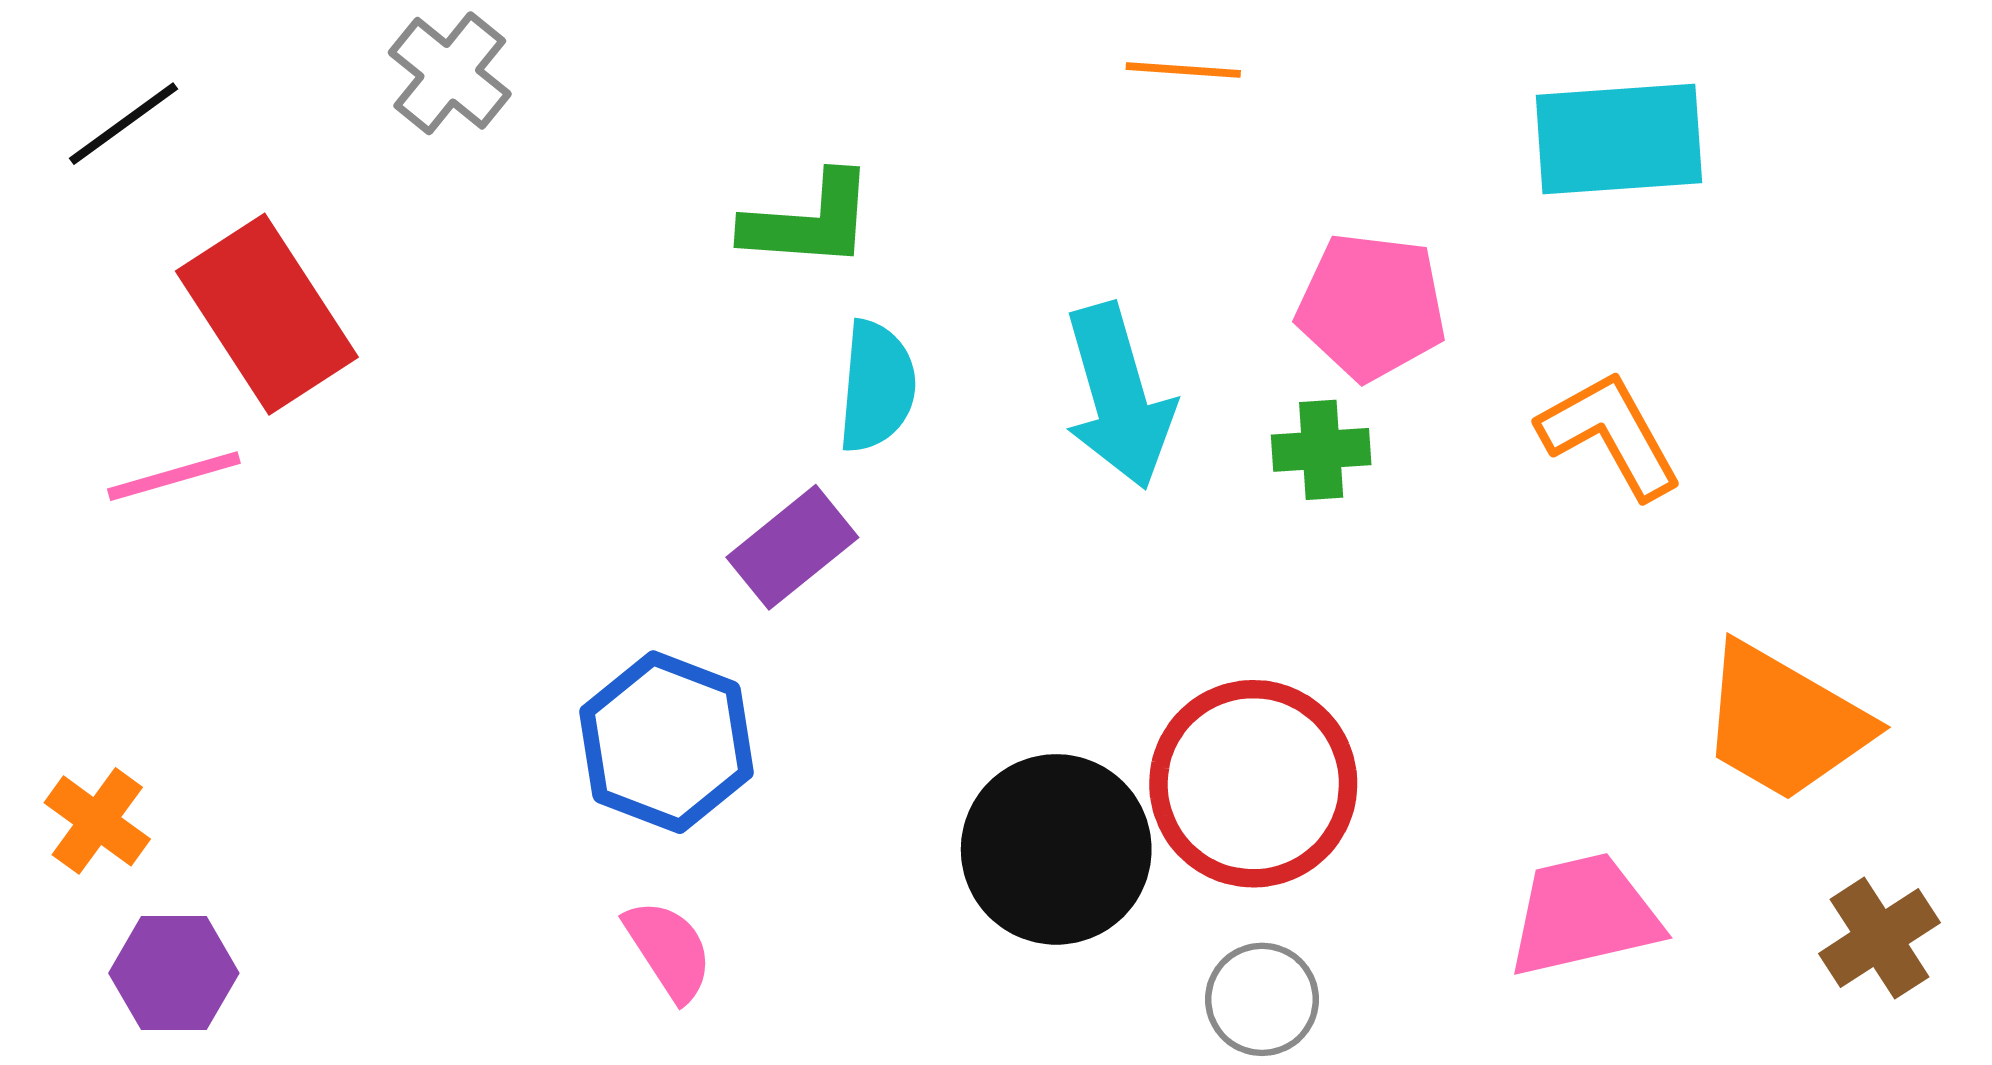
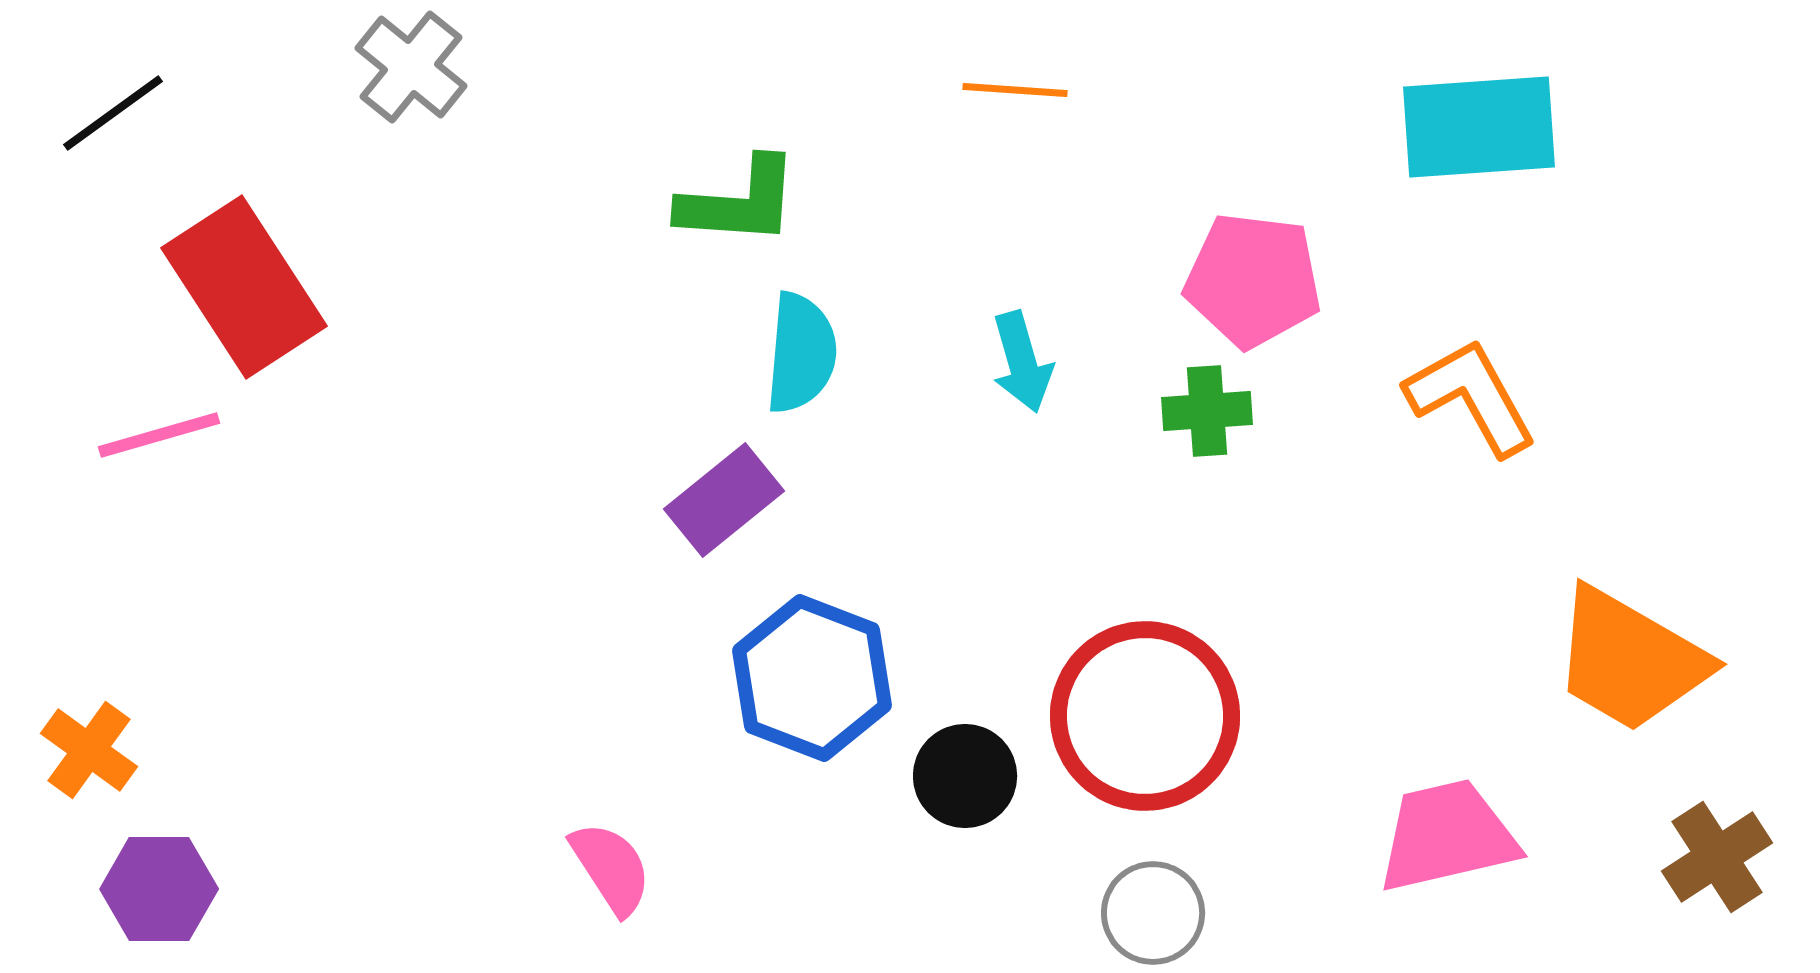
orange line: (1183, 70) -> (1015, 90), moved
cyan arrow: (1119, 396) -> (1022, 362), size x0.6
blue hexagon: (666, 742) -> (812, 678), moved
black circle: (1056, 849) -> (965, 776), size x0.6

